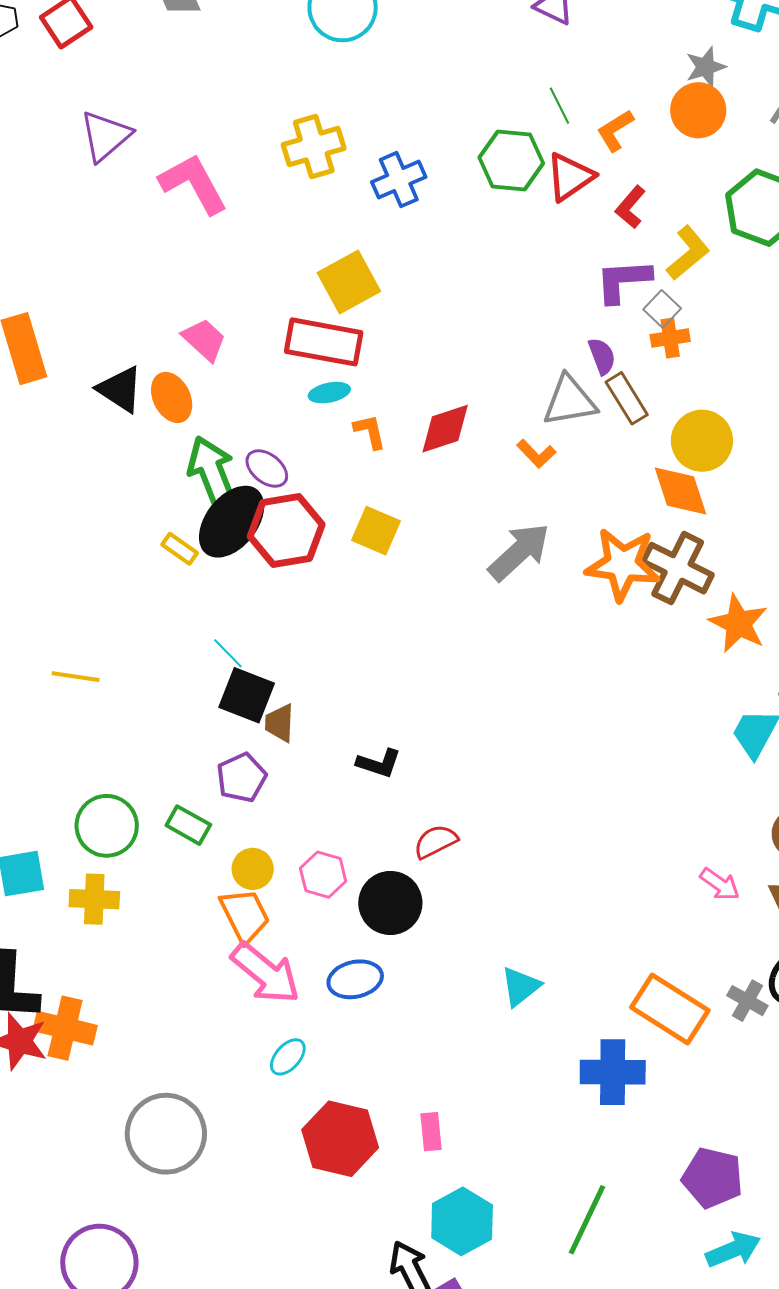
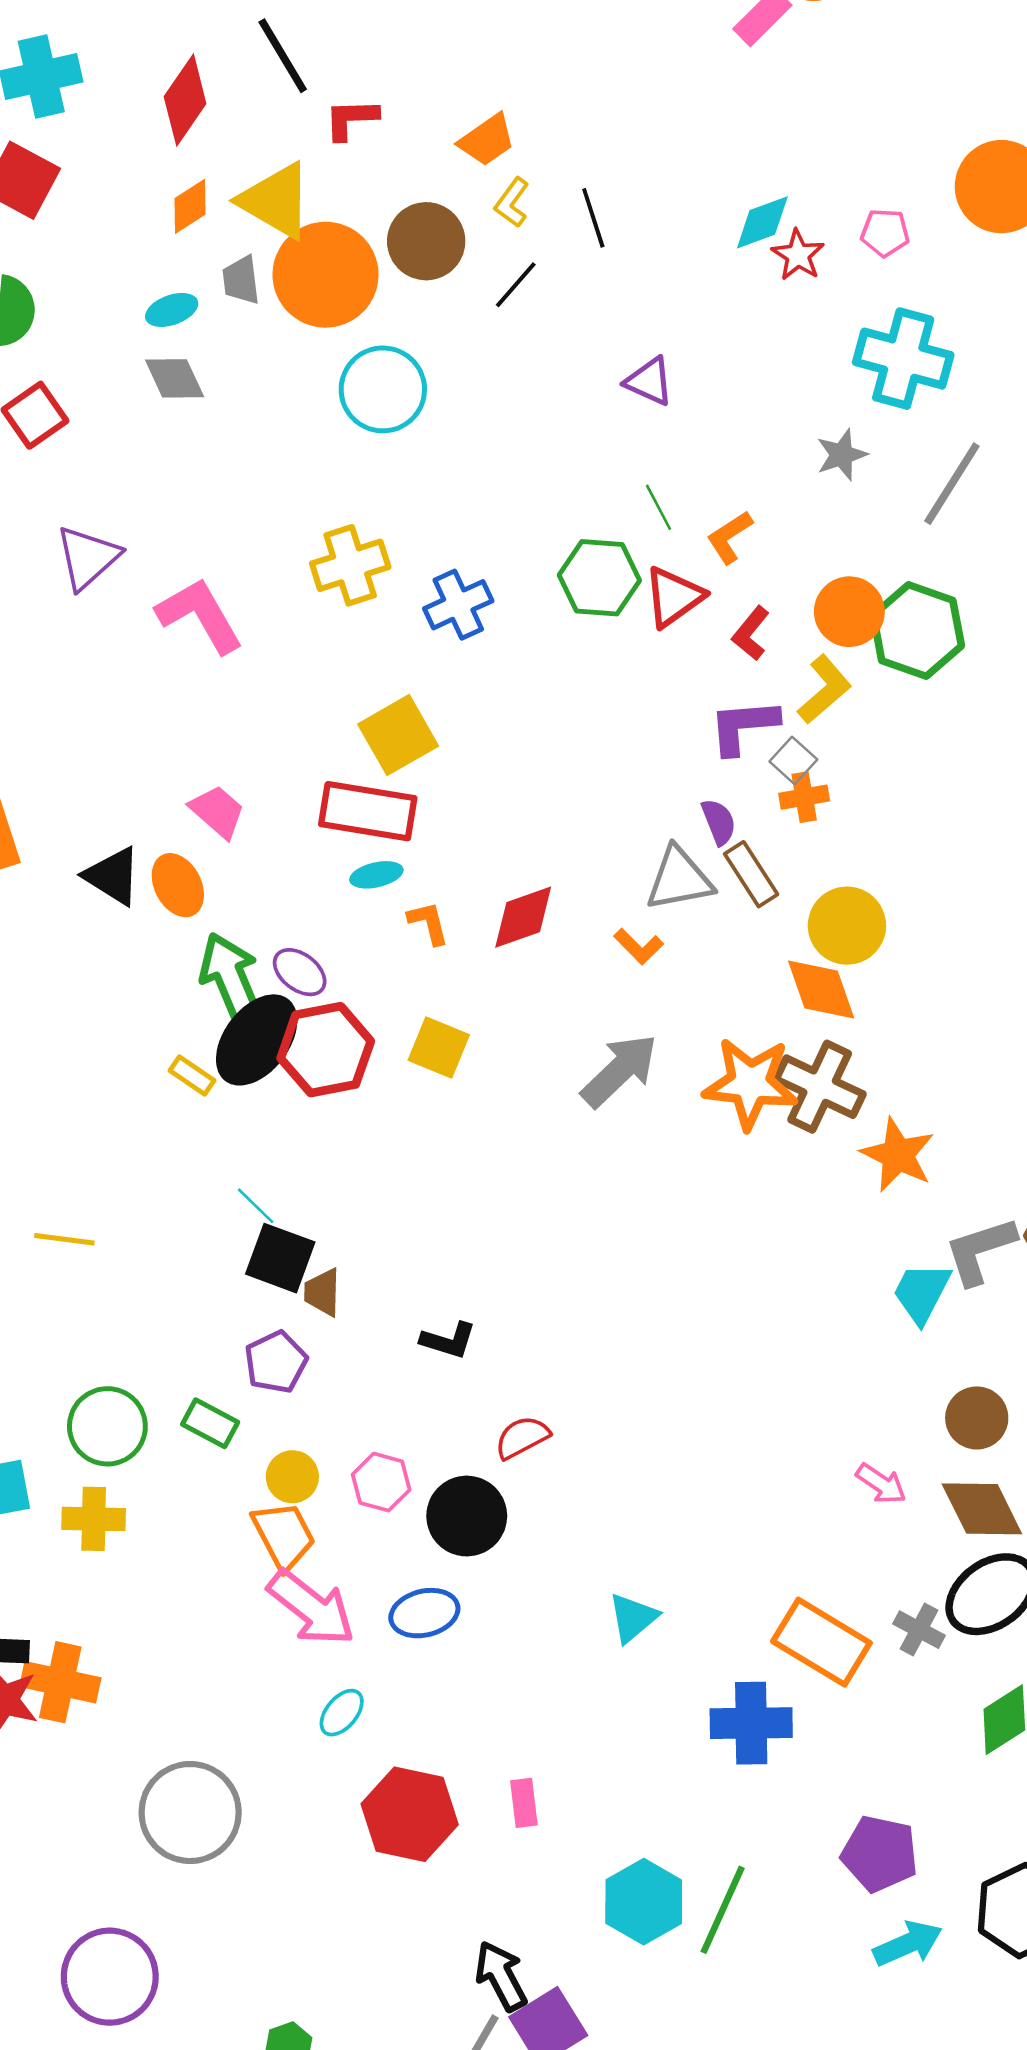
orange circle: (698, 110) -> (849, 612), moved
cyan hexagon: (462, 1221) -> (644, 1902), moved

